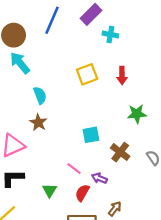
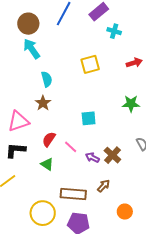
red arrow: (122, 75) -> (134, 63), moved, turned -112
brown cross: (120, 152) -> (112, 155), moved
green triangle: (49, 190) -> (47, 164), turned -32
red semicircle: (82, 193) -> (49, 139), moved

